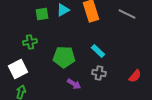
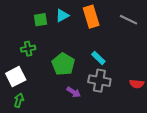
green pentagon: (64, 57) -> (63, 64), turned 30
gray cross: (99, 73) -> (99, 81), size x1.5
red semicircle: (135, 76) -> (137, 84), turned 56

